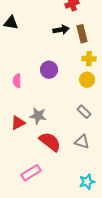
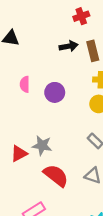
pink semicircle: (17, 81) -> (25, 84), moved

